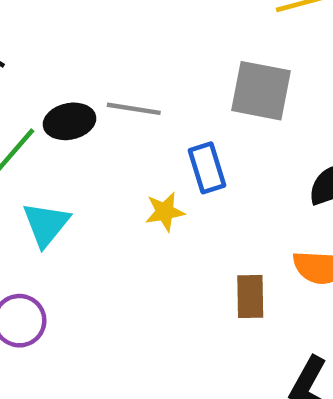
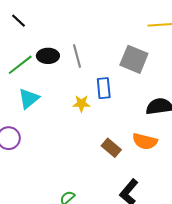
gray line: (134, 109) -> (77, 56), turned 55
brown rectangle: (250, 296) -> (111, 148), turned -60

